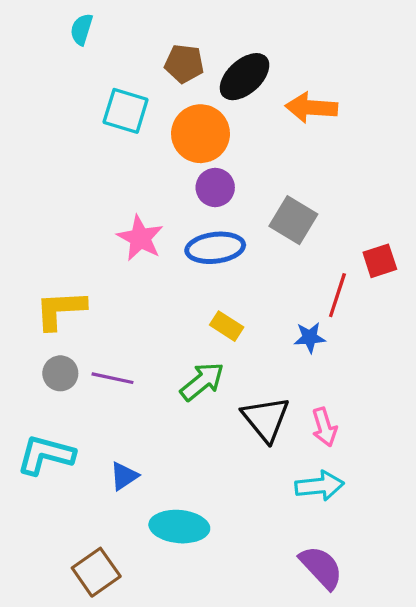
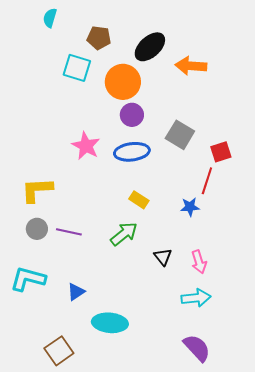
brown pentagon: (184, 64) -> (99, 38), moved
red square: (380, 261) -> (221, 152), moved
black triangle: (266, 419) -> (163, 257), size x0.6

